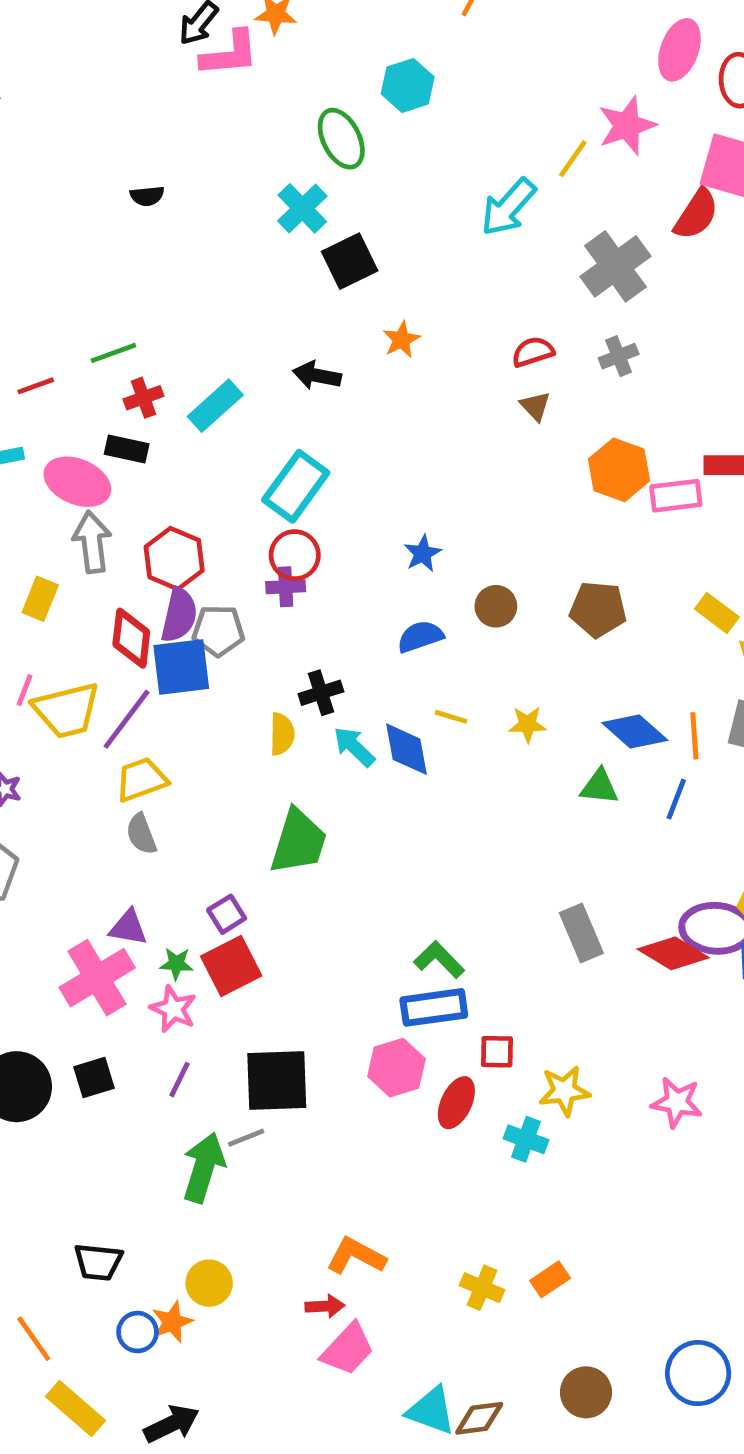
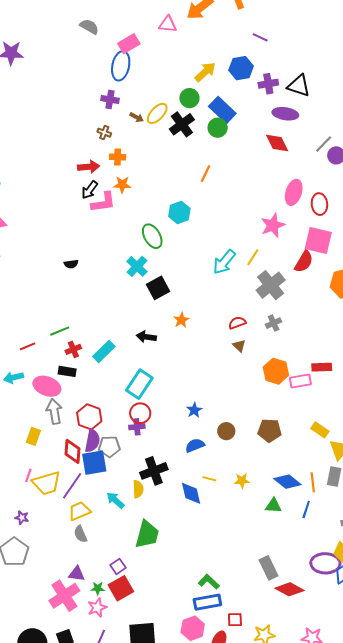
yellow line: (573, 159) -> (253, 257), moved
black cross: (321, 693) -> (154, 471), size x1.5
cyan arrow: (354, 747) -> (115, 500), moved
red diamond: (673, 953) -> (289, 589), moved
pink star: (173, 1009) -> (97, 608), turned 30

